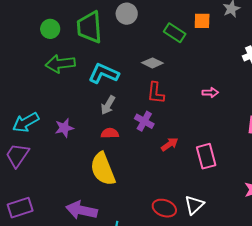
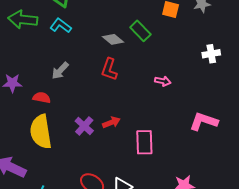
green rectangle: (175, 33) -> (140, 31), moved
cyan L-shape: (104, 73) -> (61, 26), moved, size x0.7
purple cross: (144, 121) -> (84, 126), moved
red semicircle: (110, 133) -> (42, 98), moved

